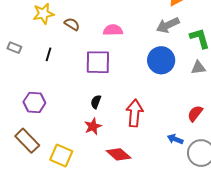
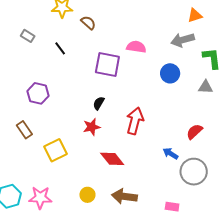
pink semicircle: (113, 30) -> (136, 47), moved
black line: (49, 54) -> (60, 48), turned -64
blue circle: (161, 60) -> (170, 73), size x0.7
brown rectangle: (27, 141) -> (24, 130), size x0.7
yellow square: (61, 156) -> (55, 150), turned 30

